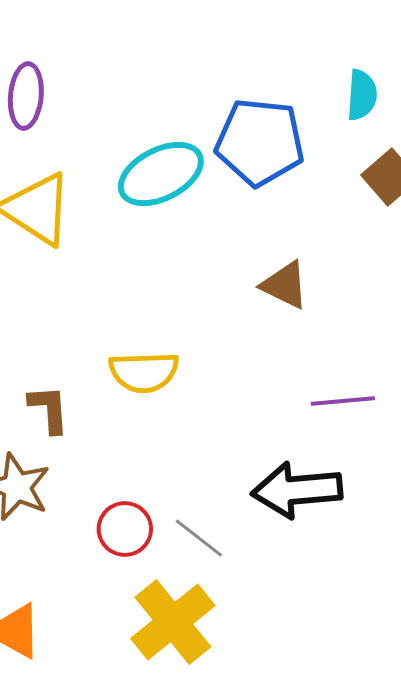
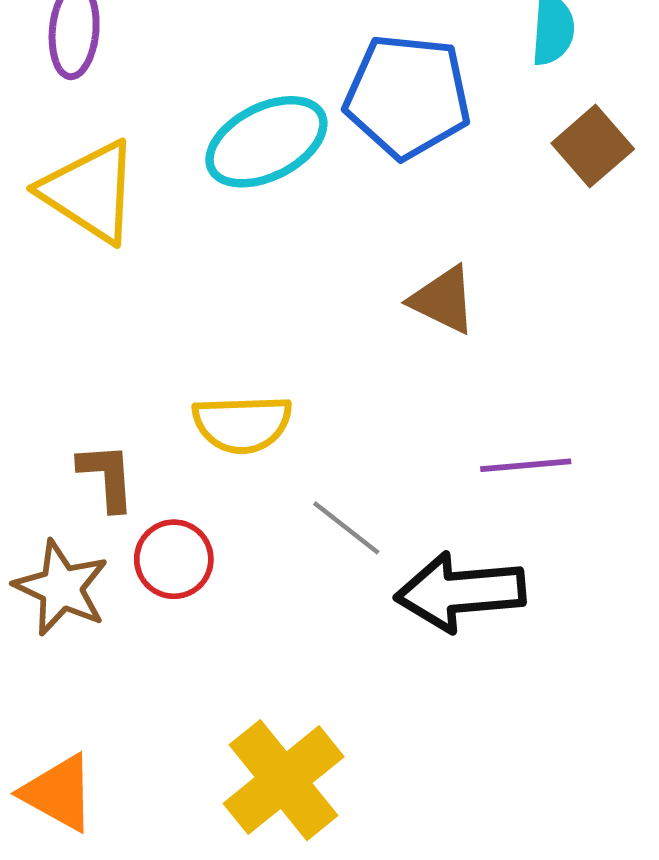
red circle: (125, 529) -> (174, 559), moved
gray line: (199, 538) -> (346, 528), moved

